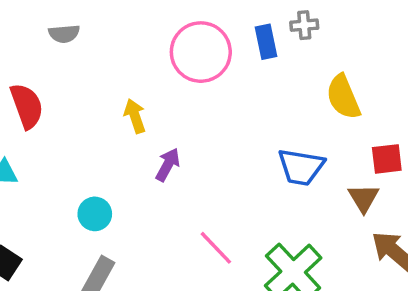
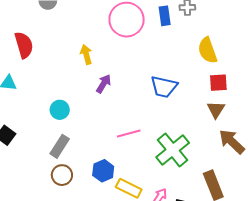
red square: (387, 159) -> (218, 83), moved
blue trapezoid: (301, 167) -> (164, 87), moved
pink line: (216, 248) -> (129, 134), turned -65

